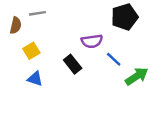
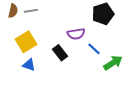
brown semicircle: (16, 25) -> (13, 11), moved
yellow square: (31, 51) -> (26, 42), size x1.5

